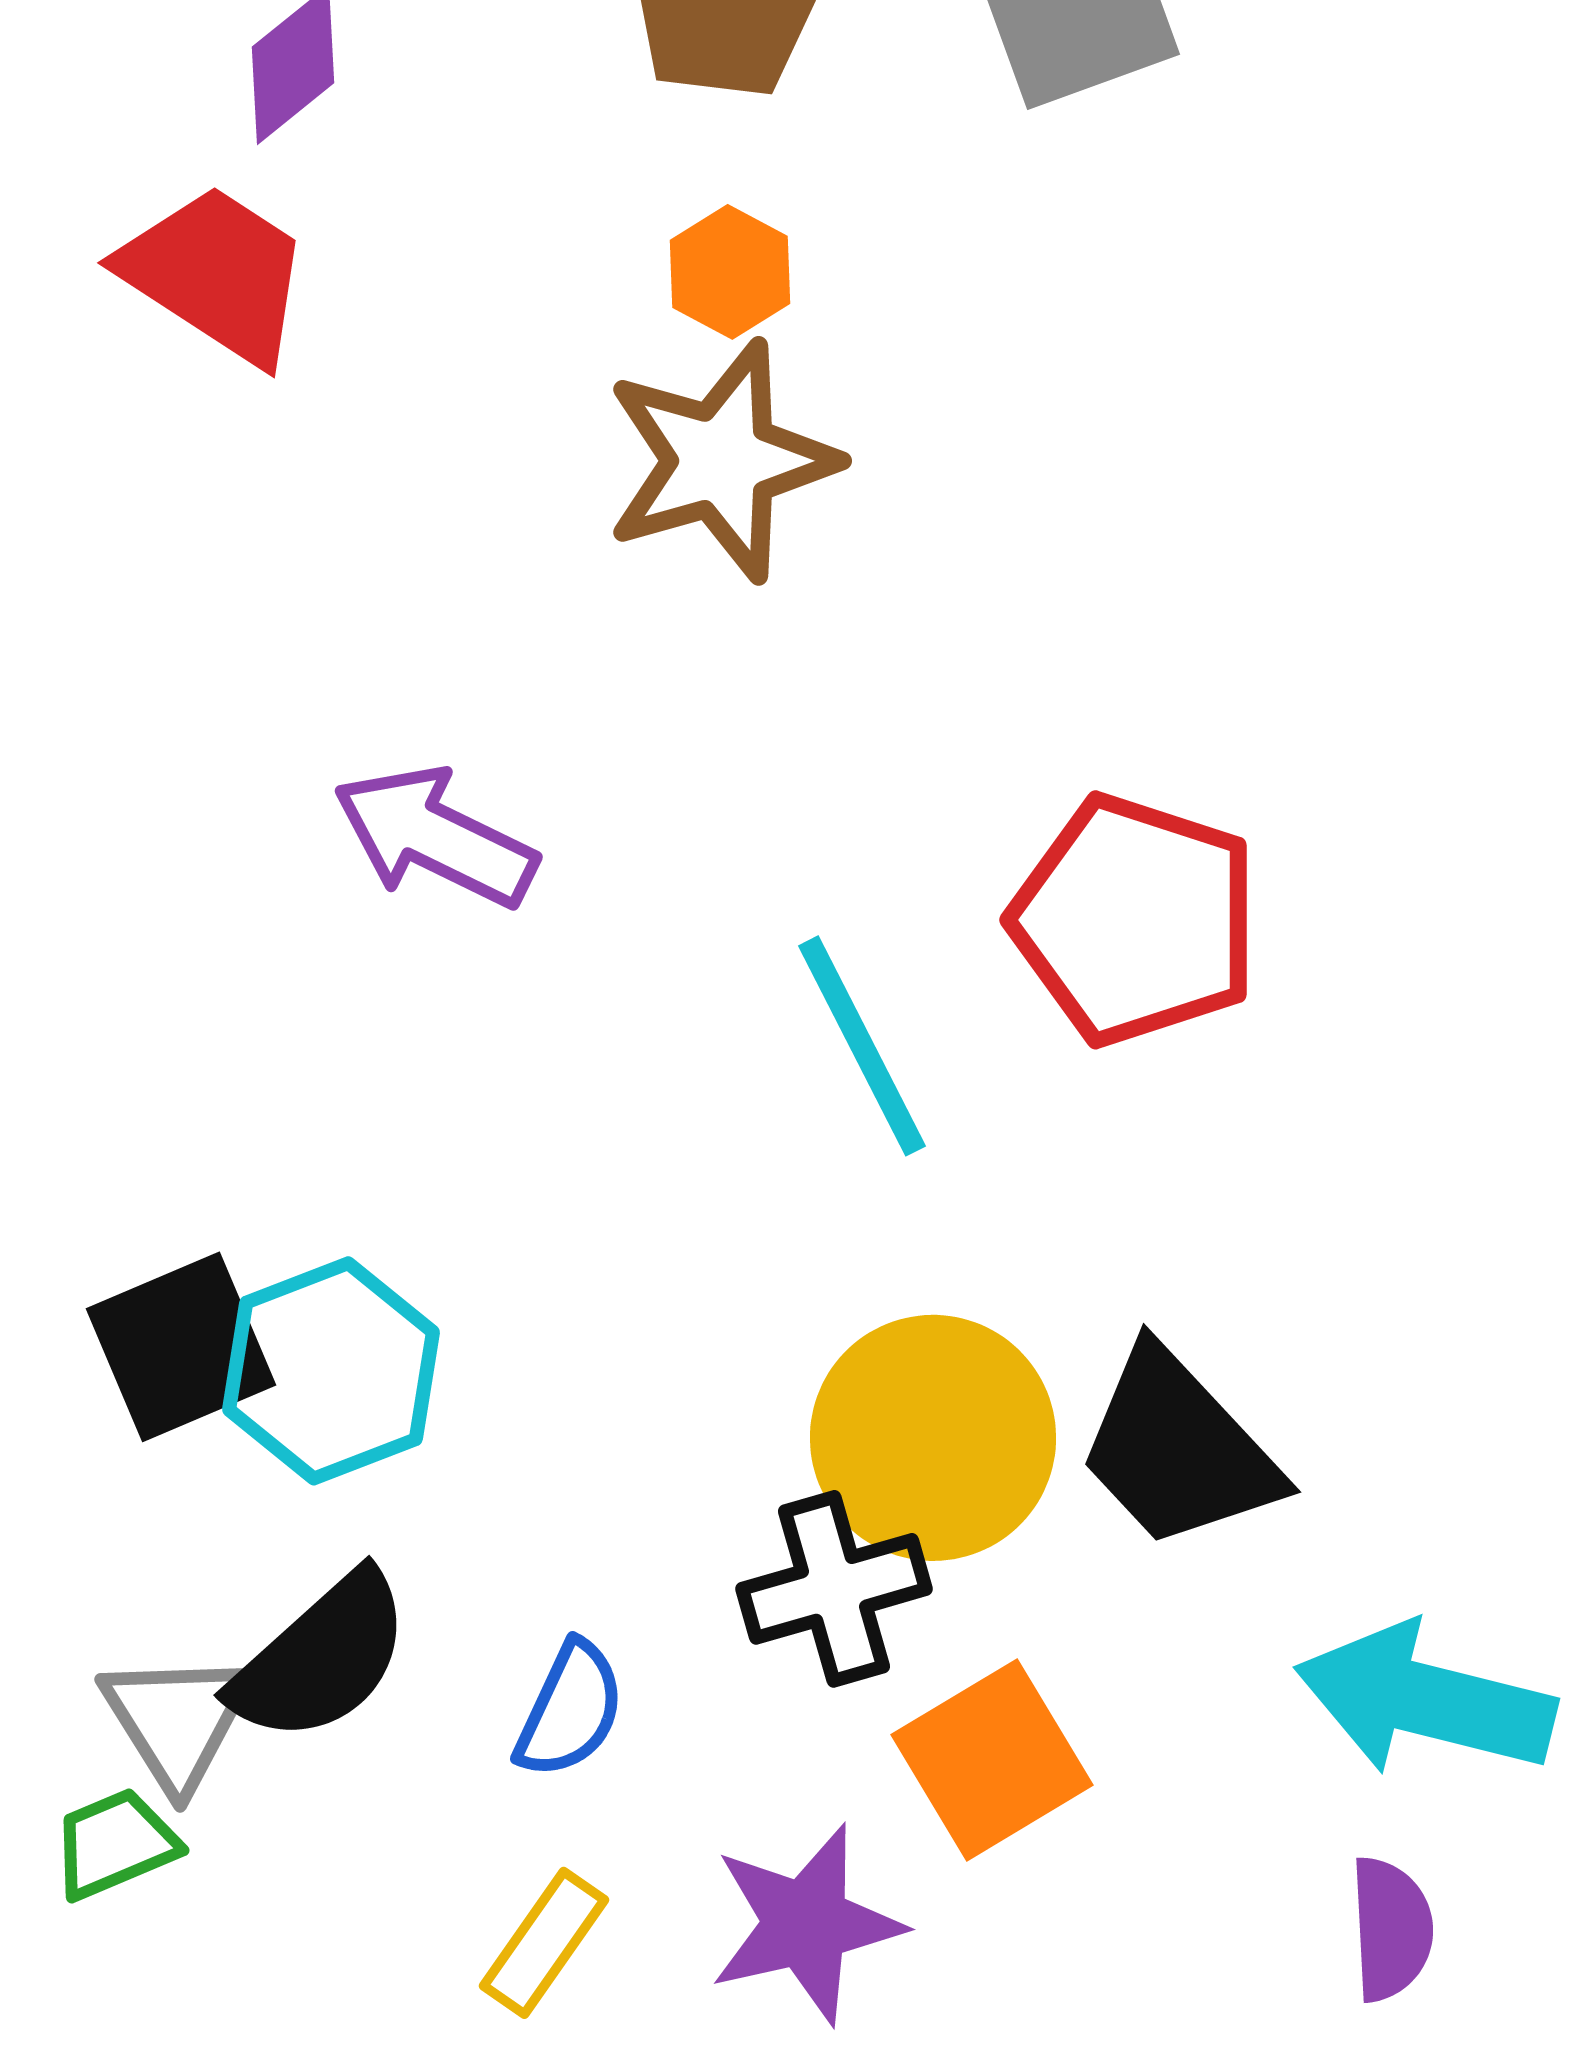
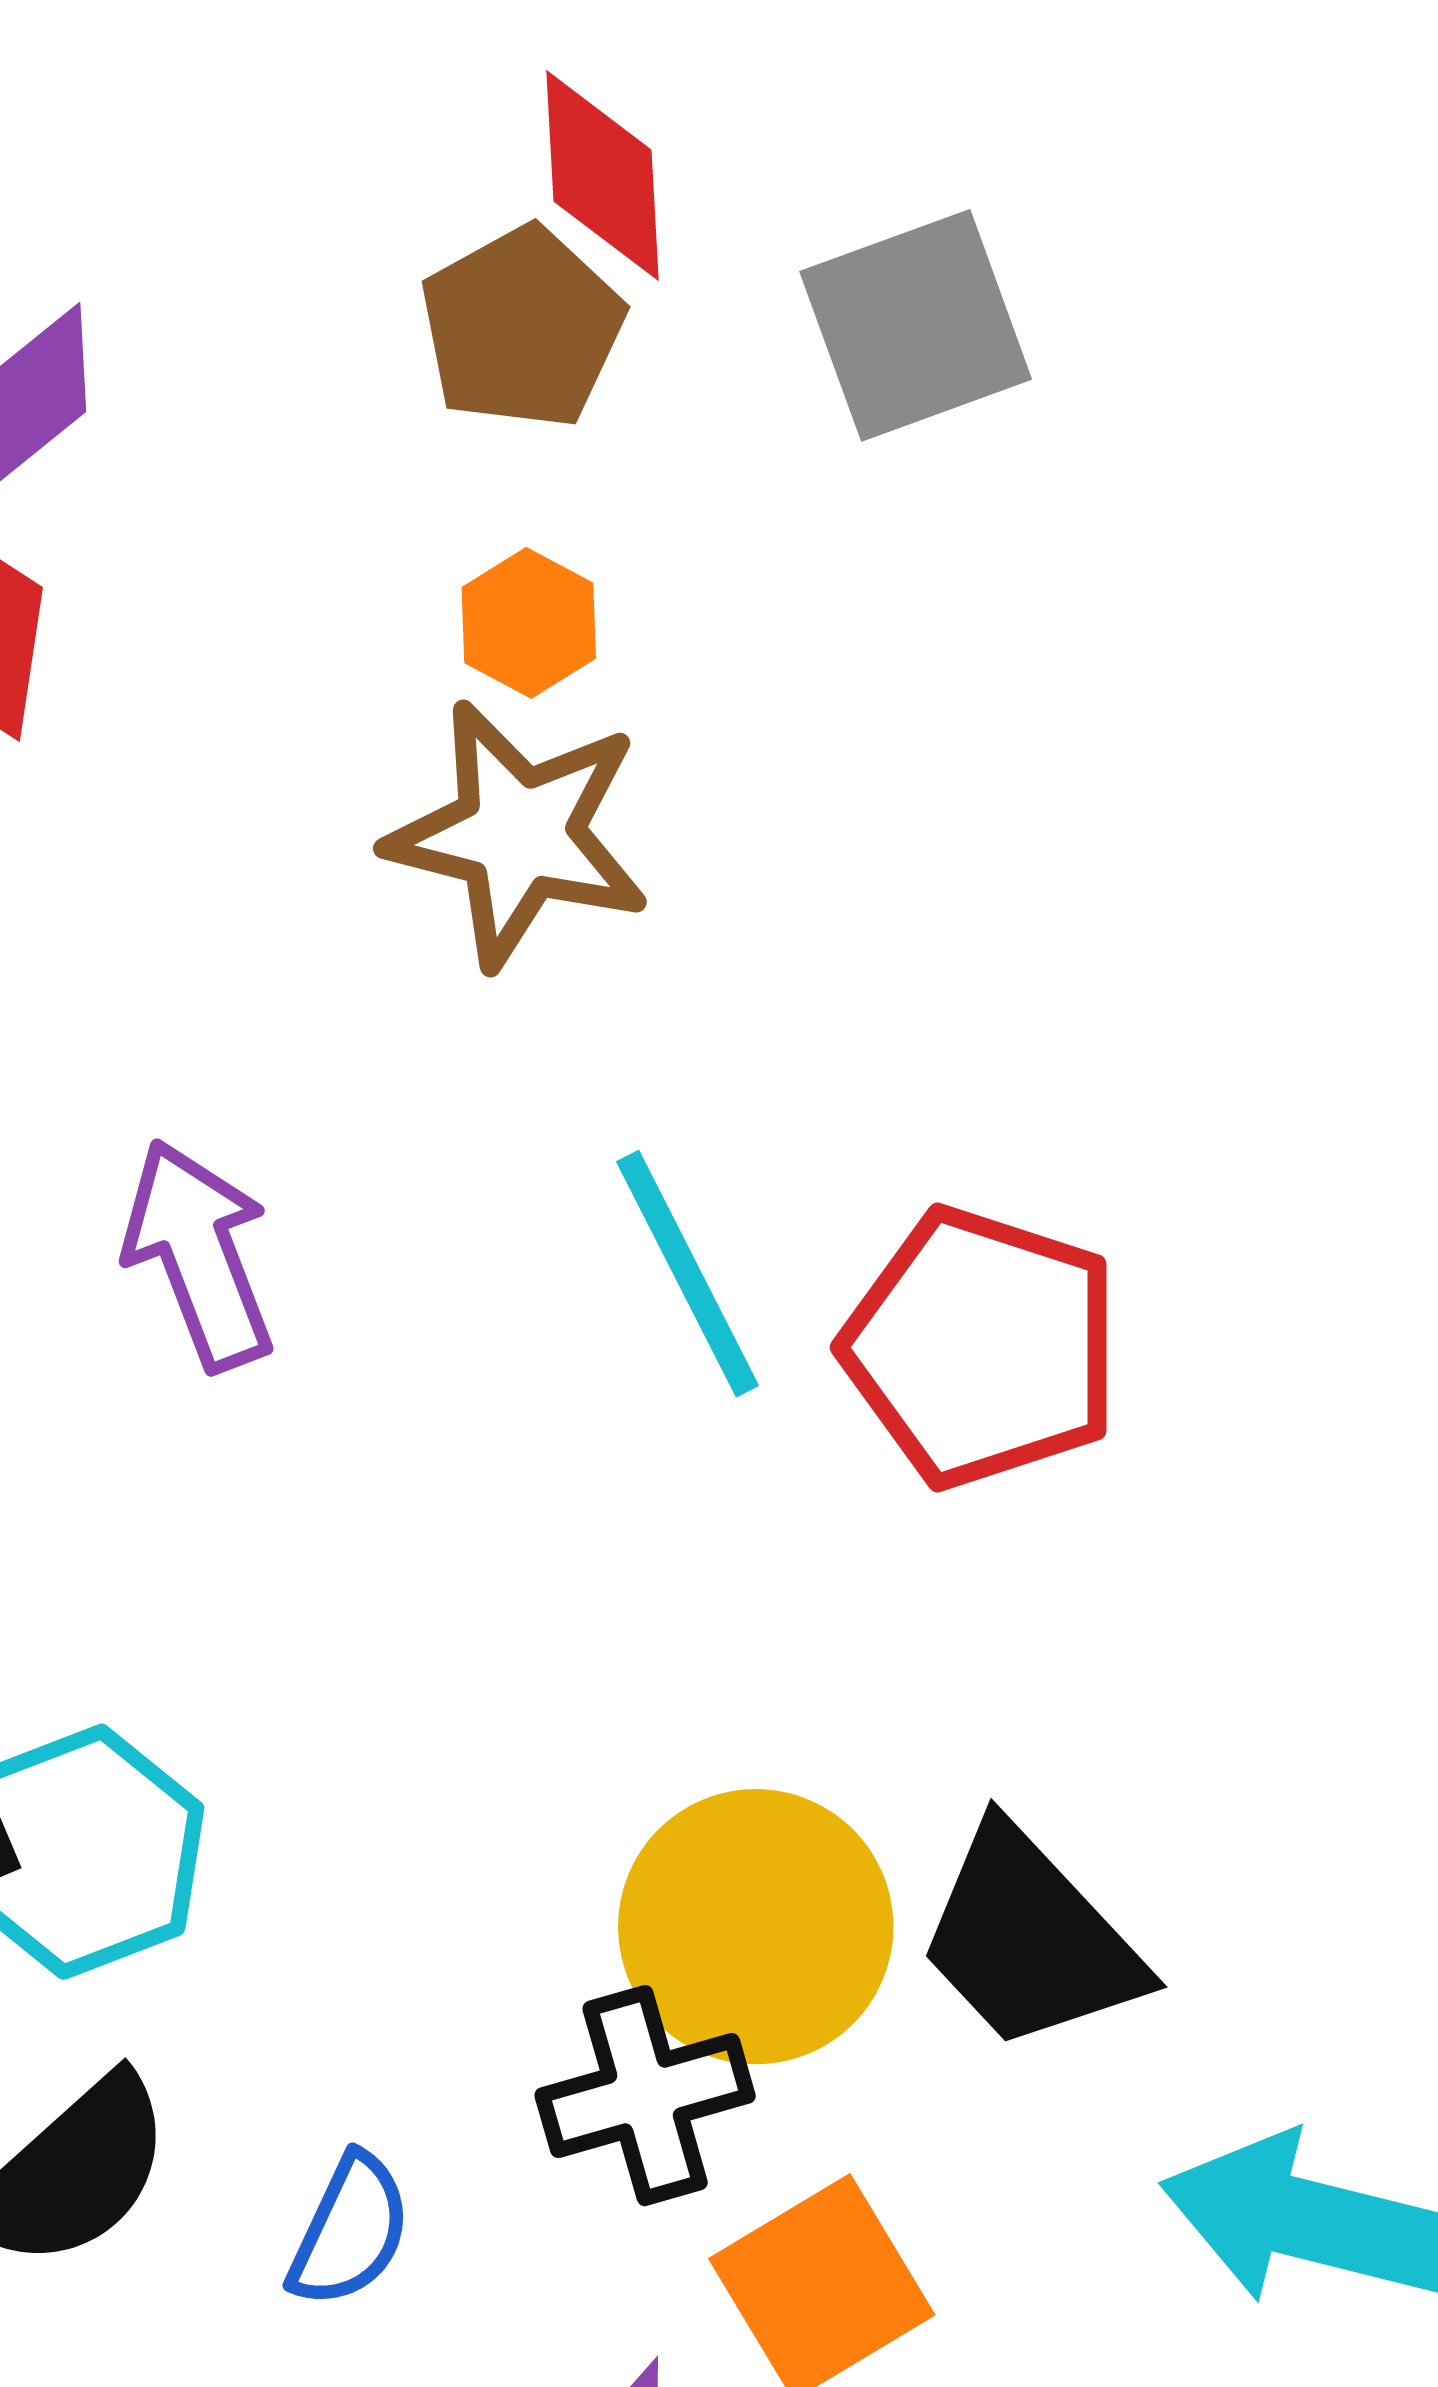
brown star: (721, 461) -> (519, 834), turned 30
purple arrow: (435, 837) -> (199, 1255), turned 43
cyan line: (862, 1046) -> (688, 1274), moved

